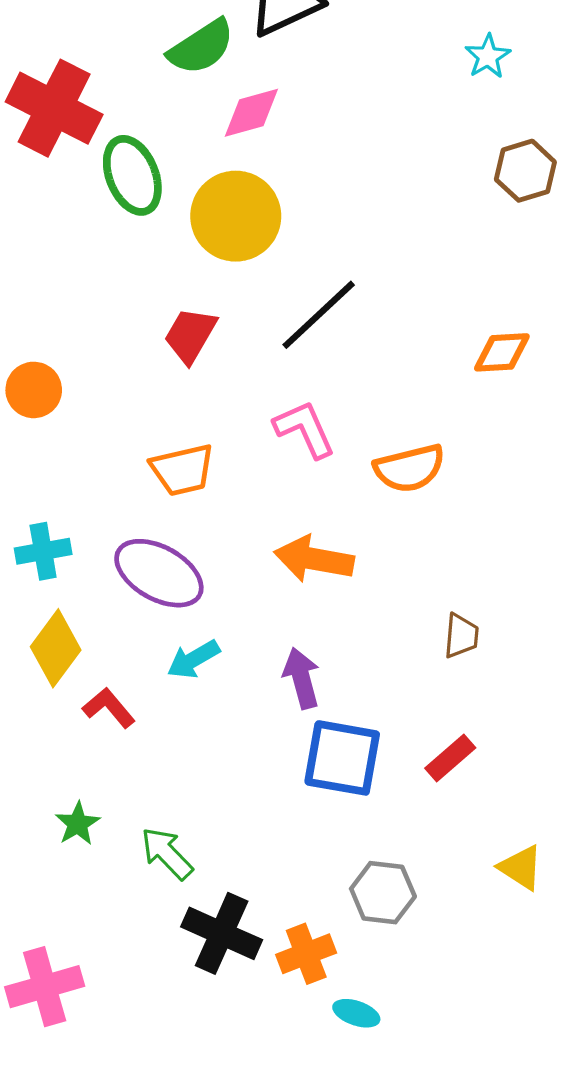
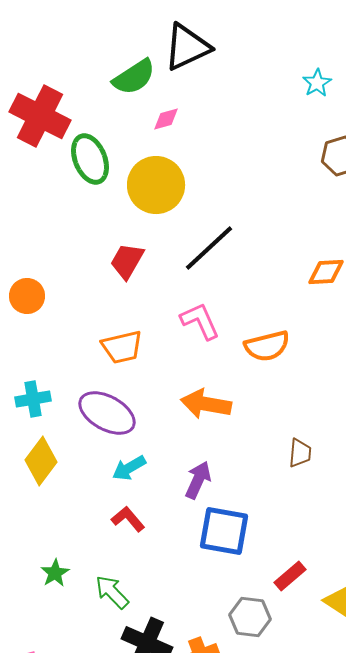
pink diamond: (251, 113) -> (166, 119), size x0.7
purple arrow: (301, 678) -> (198, 480), turned 39
red L-shape: (109, 708) -> (128, 519), moved
red rectangle: (450, 758) -> (290, 576), moved

